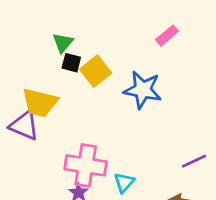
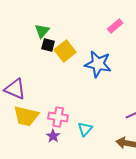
yellow trapezoid: (40, 103) -> (26, 116), moved
pink cross: (86, 165) -> (58, 117), size x0.7

